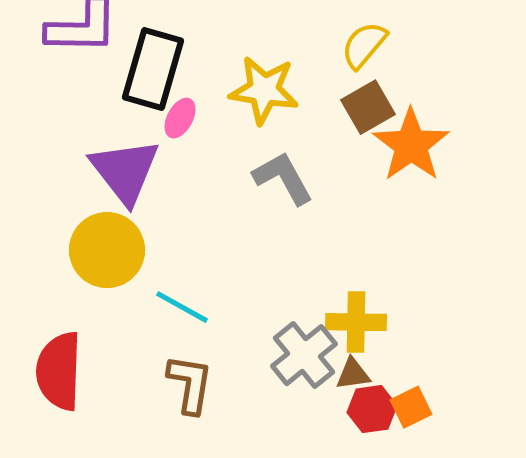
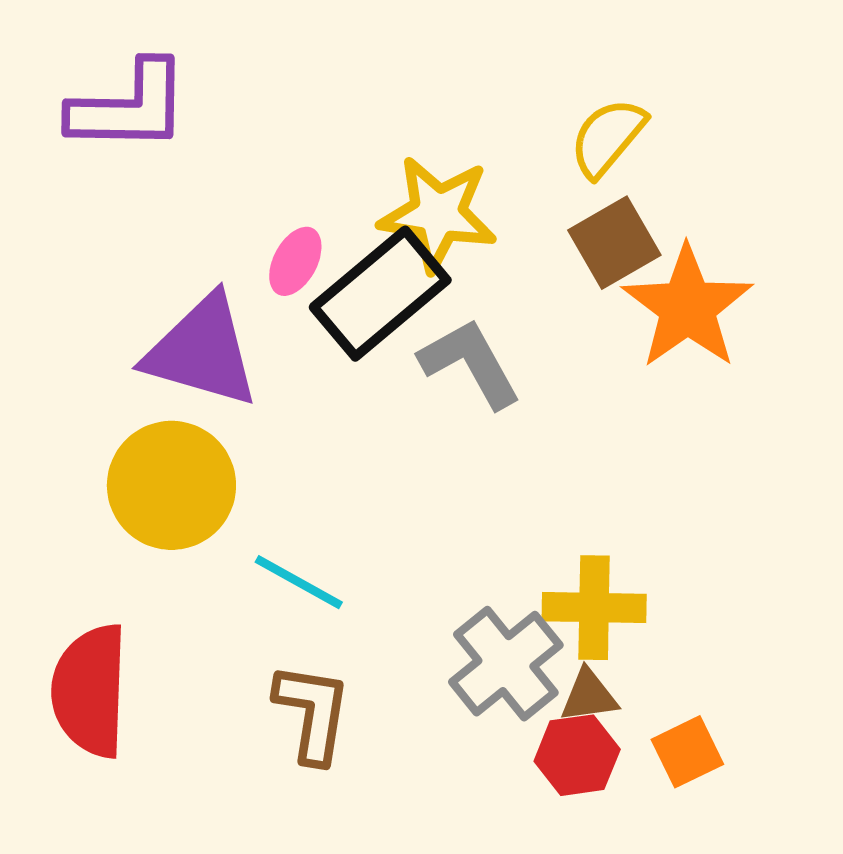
black rectangle: (153, 69) -> (380, 294), moved, turned 34
purple triangle: (125, 171) -> (202, 351), turned -36
red hexagon: (372, 409) -> (577, 755), moved

